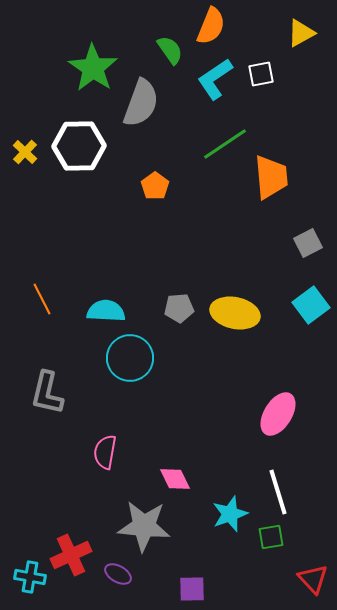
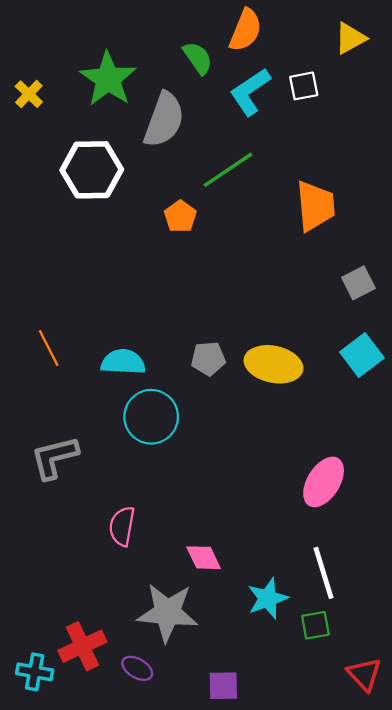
green line: (225, 144) -> (228, 170), moved
yellow cross: (25, 152) -> (29, 94), moved
gray L-shape: (47, 393) -> (54, 458), turned 63

